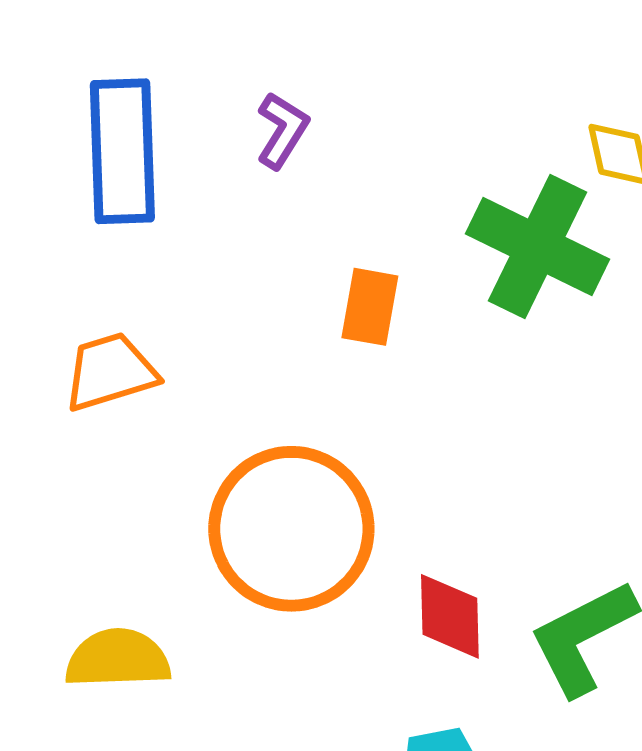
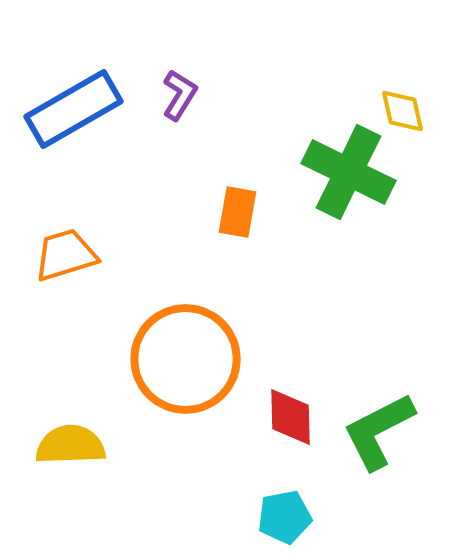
blue rectangle: (122, 151) -> (74, 109), turned 62

